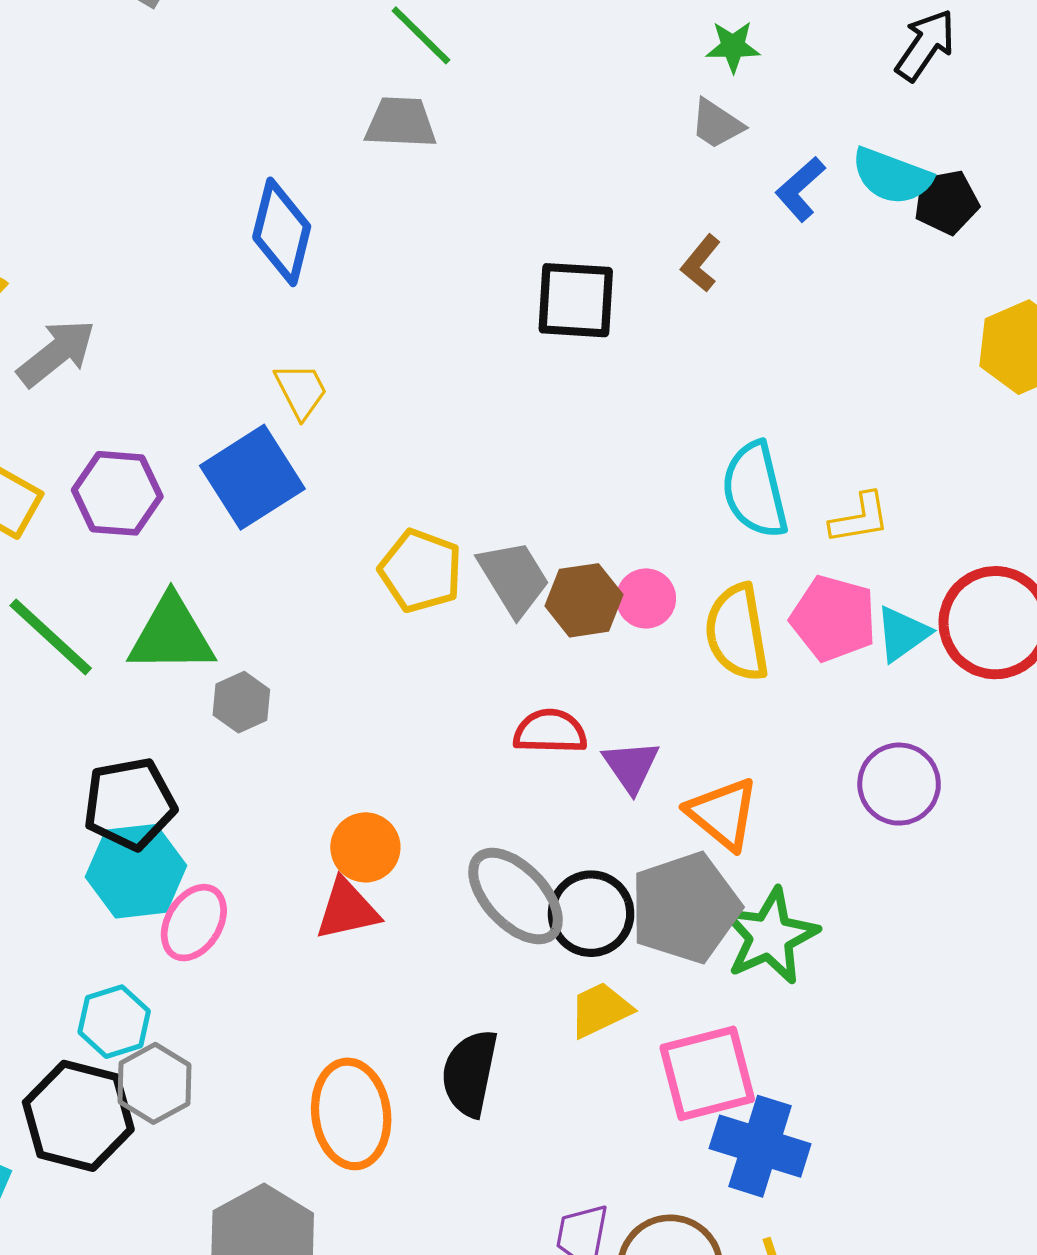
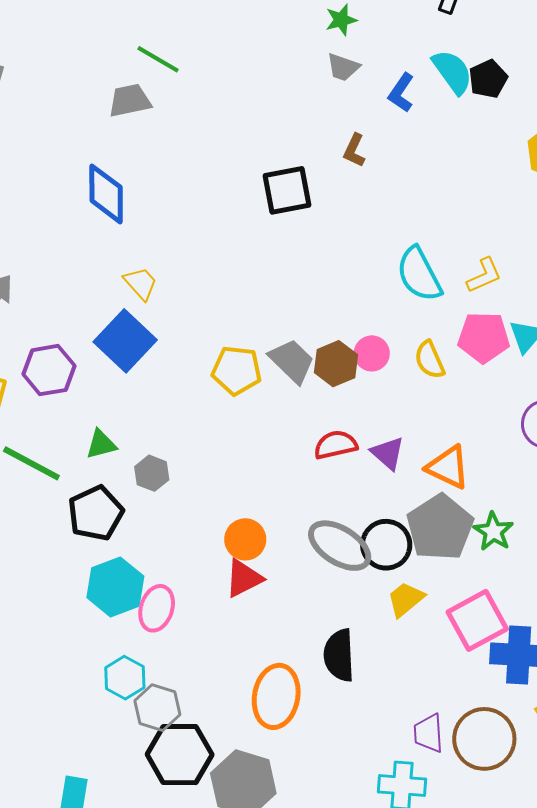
gray trapezoid: (401, 122) -> (130, 101), moved
cyan semicircle: (892, 176) -> (452, 72), turned -132
yellow semicircle: (737, 632) -> (430, 360), size x0.7
green triangle: (171, 635) -> (101, 444), size x0.6
black pentagon: (130, 804) -> (96, 513), moved
green star: (770, 936) -> (493, 531), size x0.7
orange ellipse: (351, 1114) -> (276, 696), turned 32
black hexagon: (78, 1116) -> (180, 755), moved

